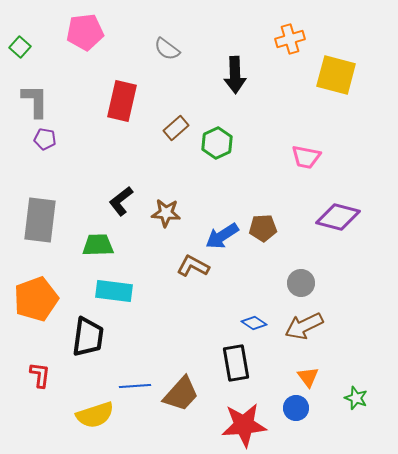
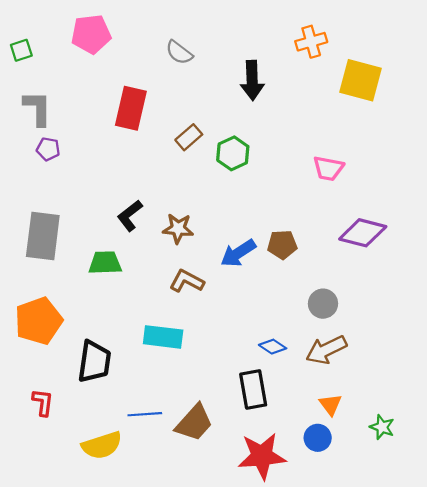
green square: (20, 47) -> (21, 50), turned 30
brown L-shape: (193, 266) -> (187, 281), moved
cyan rectangle: (114, 291) -> (163, 337), moved

